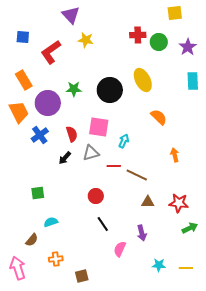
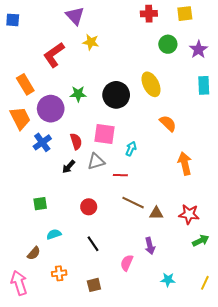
red cross: (138, 35) -> (149, 14), moved
blue square: (23, 37) -> (13, 20), moved
orange arrow: (175, 155) -> (185, 164), size x1.5
brown line: (137, 175) -> (133, 203), moved
red circle: (96, 196) -> (89, 207), moved
black line: (103, 224) -> (93, 244), moved
yellow line: (186, 268) -> (205, 283), moved, turned -64
brown square: (82, 276) -> (94, 285), moved

